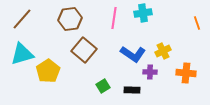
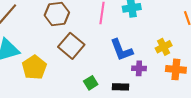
yellow cross: (163, 51) -> (164, 47), moved
blue L-shape: (133, 54) -> (122, 50), turned 35

